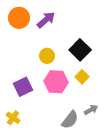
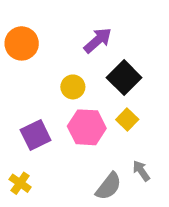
orange circle: (19, 18) -> (22, 43), moved
purple arrow: (46, 20) -> (98, 40), moved
gray arrow: (91, 110) -> (141, 171), turned -96

